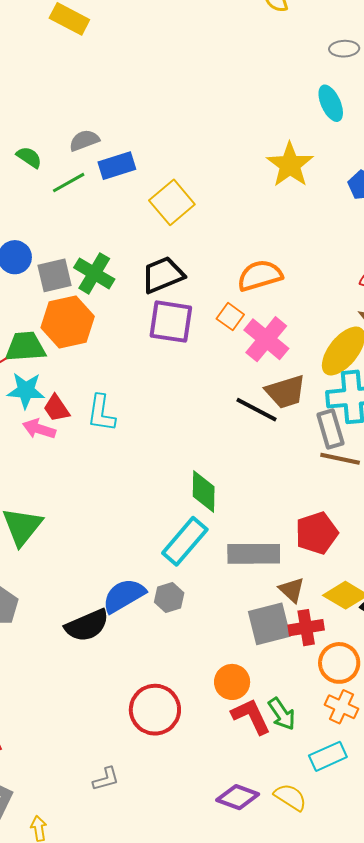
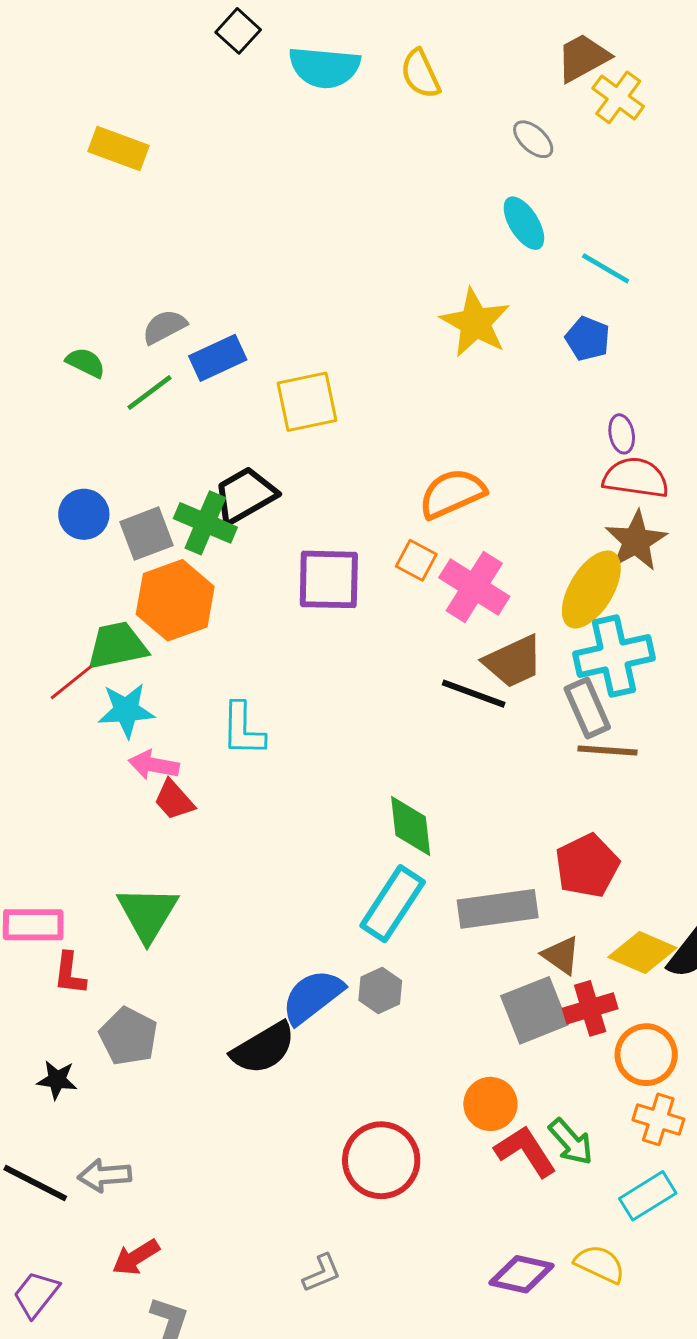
gray ellipse: (344, 49) -> (533, 139), turned 52
yellow square: (172, 202) -> (307, 402), turned 36
black trapezoid: (163, 275) -> (245, 495), moved
red trapezoid: (56, 408) -> (174, 800), moved

